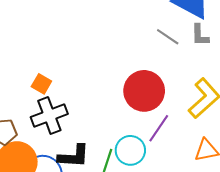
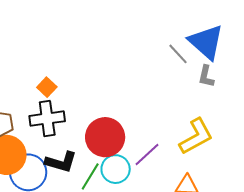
gray line: (168, 37) -> (178, 54), moved
red circle: (144, 91) -> (105, 137), moved

